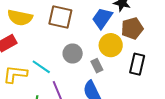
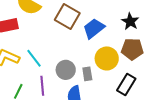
blue trapezoid: (102, 18) -> (94, 28), moved
gray circle: (73, 54) -> (66, 70), moved

